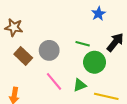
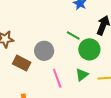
green line: (83, 44) -> (73, 36), turned 32
pink line: (54, 81) -> (57, 78), turned 36

